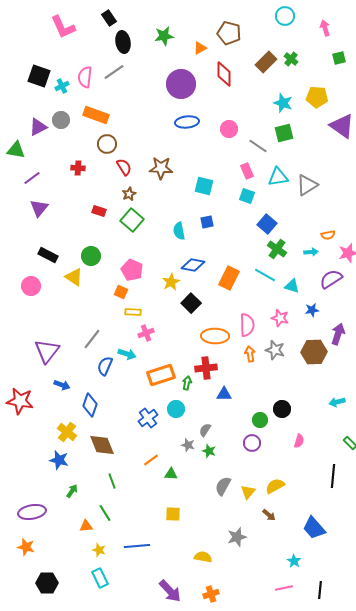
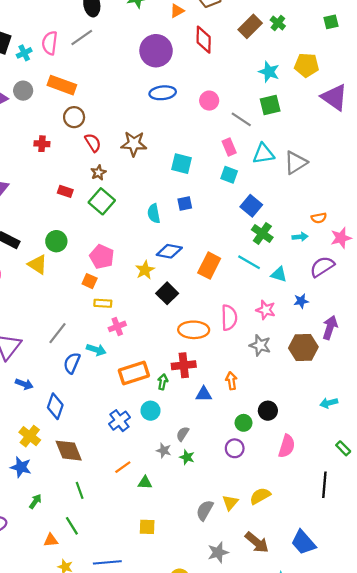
orange arrow: (250, 354) -> (231, 381), moved
pink semicircle: (299, 441) -> (287, 446), size x1.5
gray semicircle: (223, 486) -> (205, 510), moved
brown arrow: (269, 515) -> (257, 542), moved, size x1.6

